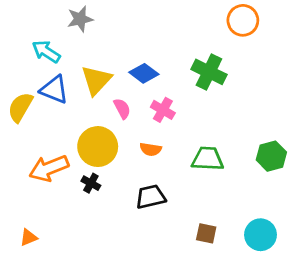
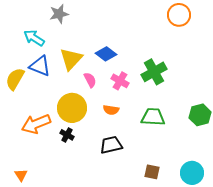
green cross: (209, 72) -> (154, 72), moved, turned 35
orange triangle: (28, 237) -> (21, 175), turned -40

